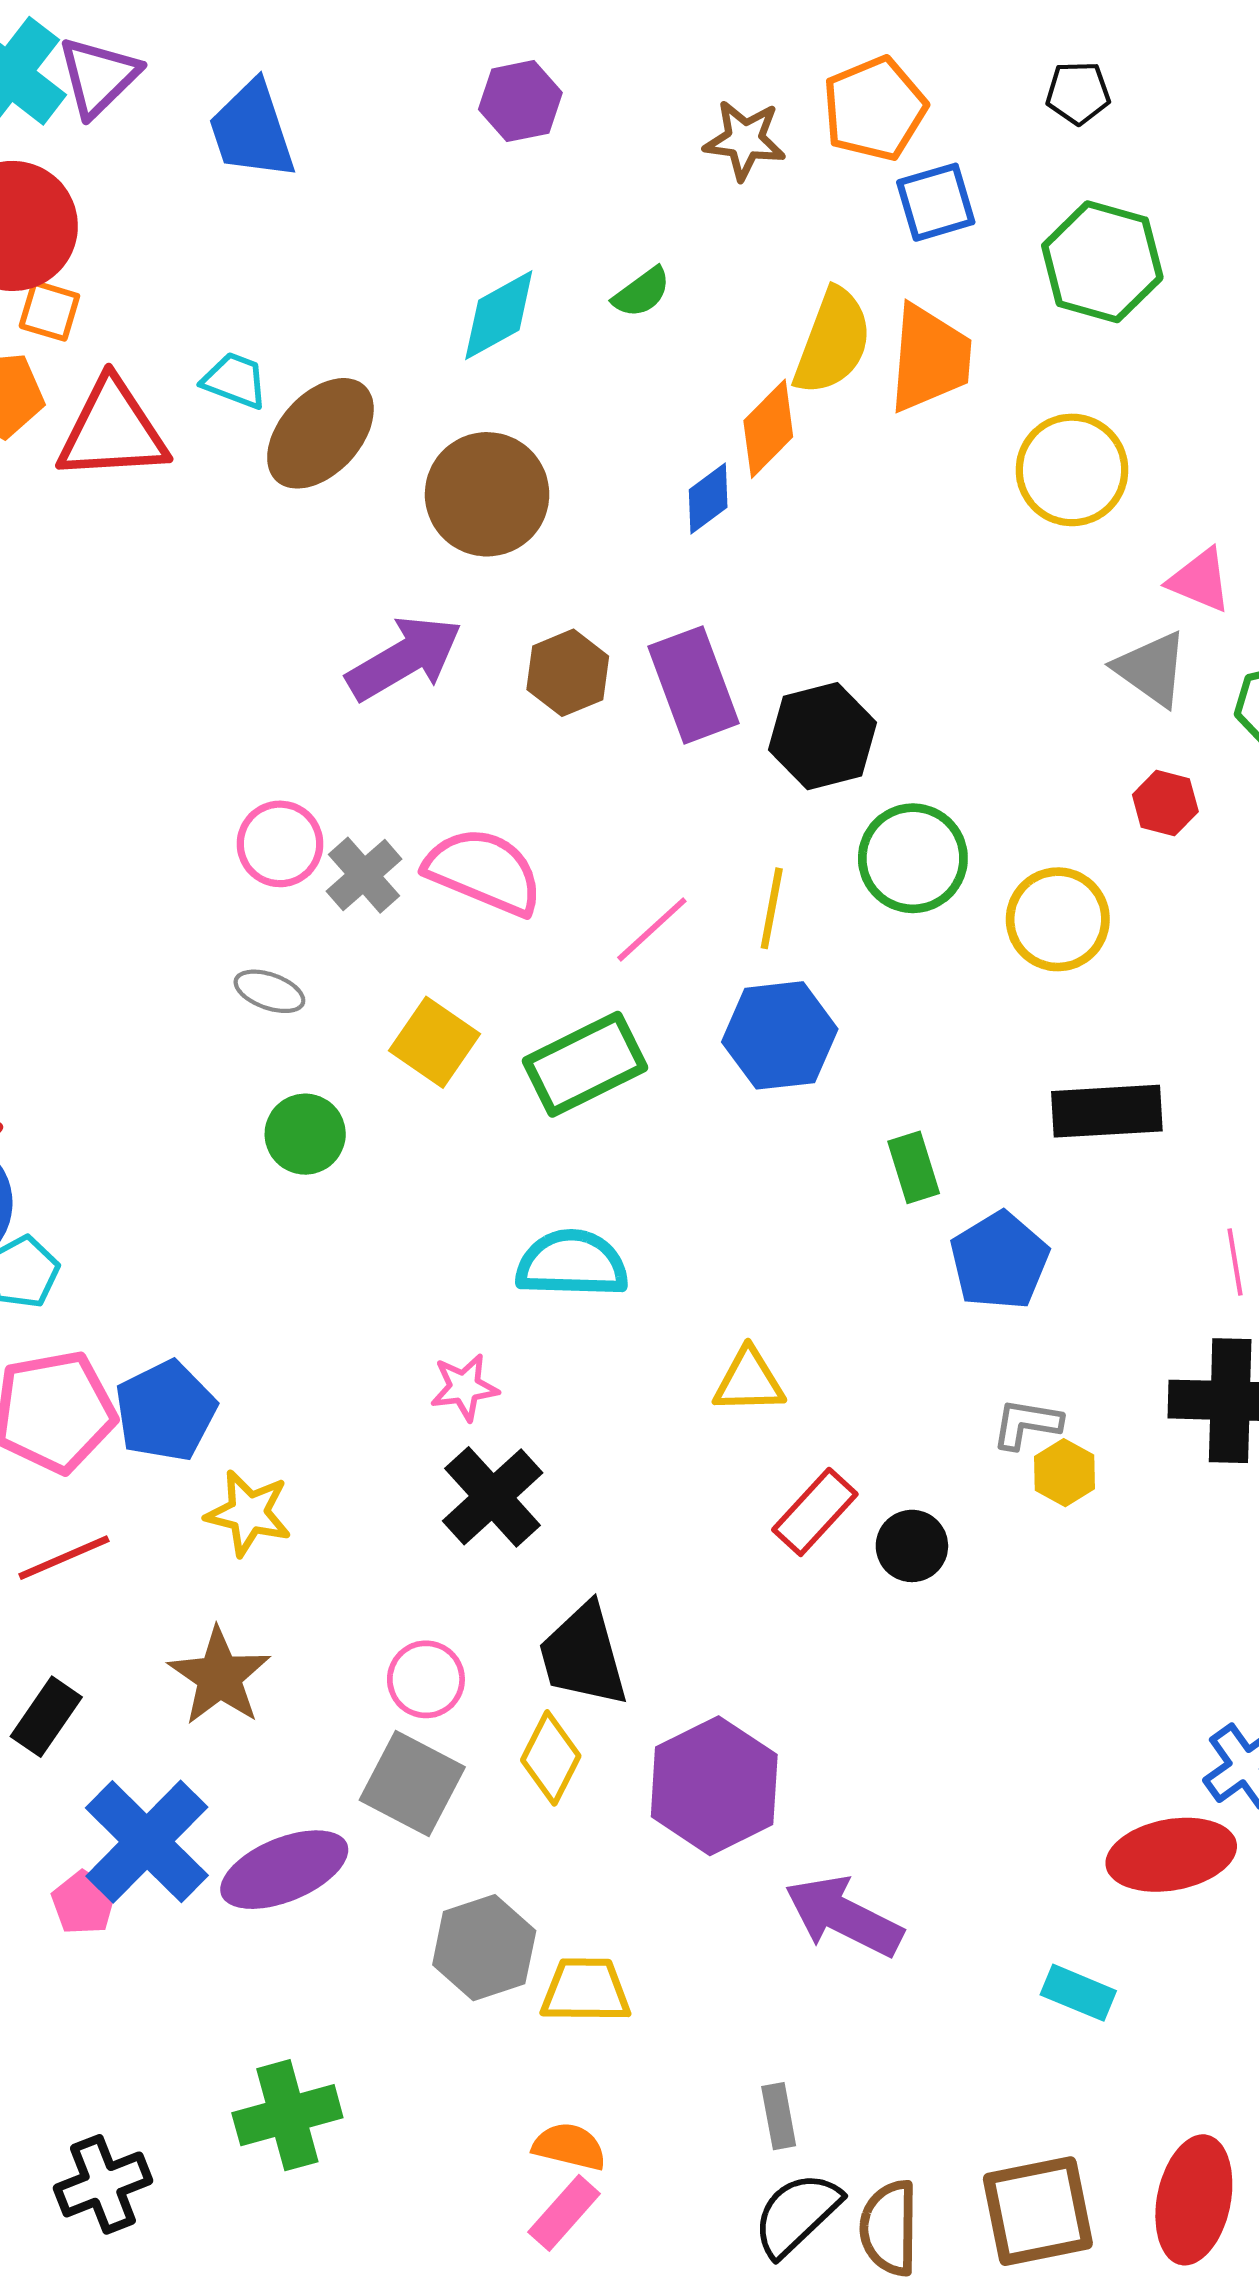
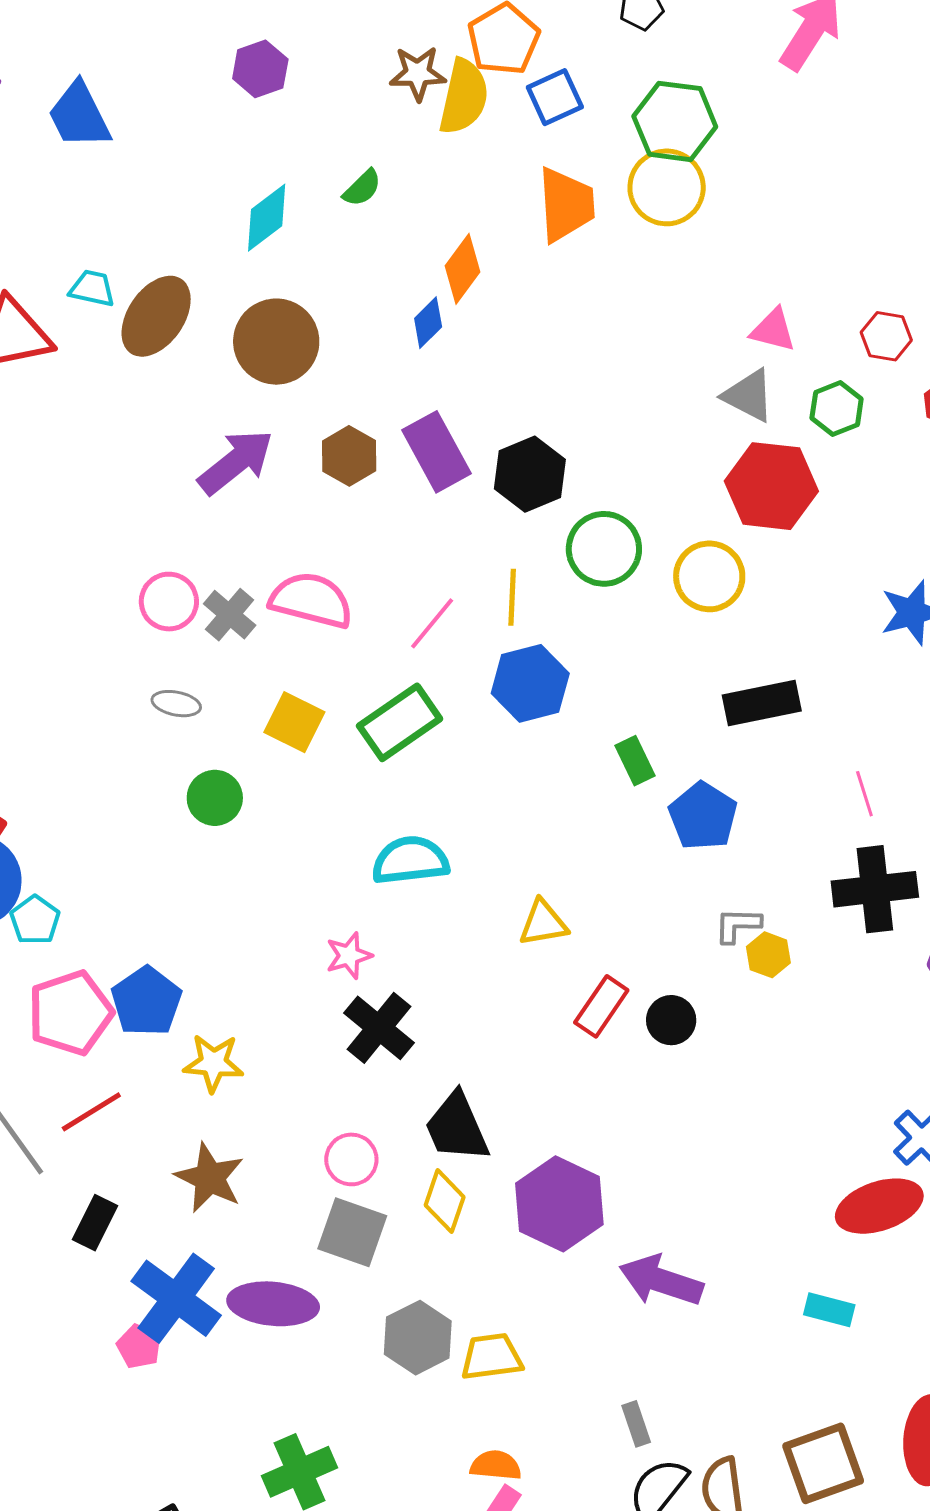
yellow semicircle: (833, 342) -> (464, 97), moved
yellow circle: (1072, 470) -> (667, 187), moved
red hexagon: (1165, 803) -> (771, 486), size x2.0
purple ellipse: (284, 1870) -> (273, 1304), turned 36

